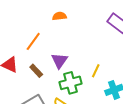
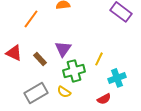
orange line: (33, 41) -> (31, 19), moved

